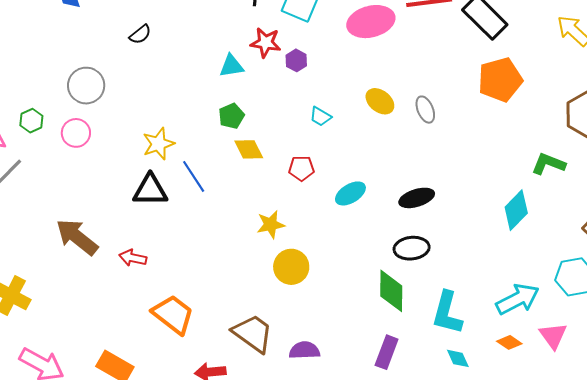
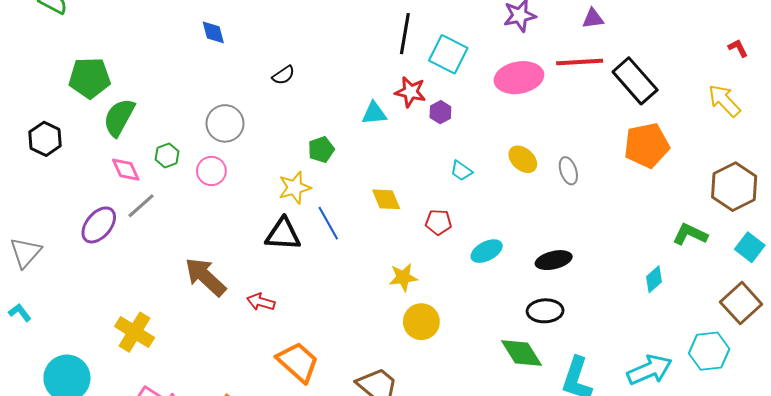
green pentagon: (231, 116) -> (321, 150), moved
cyan diamond: (516, 210) -> (654, 279), size x0.7
green diamond: (391, 291) -> (521, 353), turned -36

